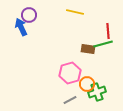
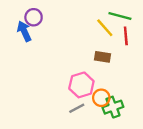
yellow line: (75, 12) -> (105, 28), moved, turned 36
green line: (103, 44) -> (120, 16), moved, turned 30
gray line: (70, 100) -> (77, 108), moved

